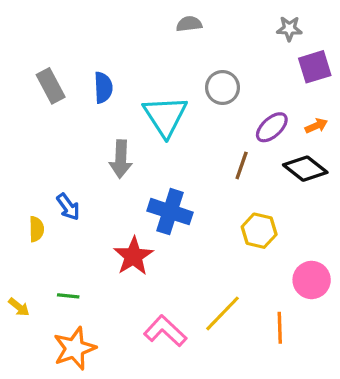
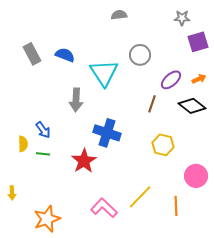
blue semicircle: (103, 87) -> (65, 55), turned -66
green line: (68, 296) -> (43, 154), moved
yellow arrow: (19, 307) -> (12, 193), turned 48

